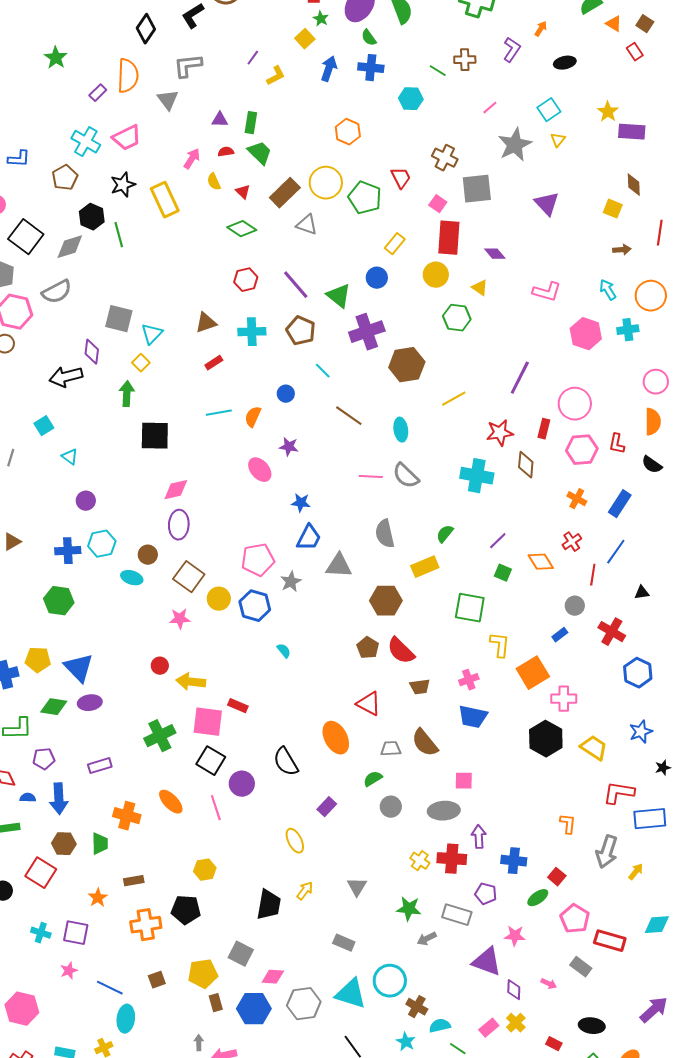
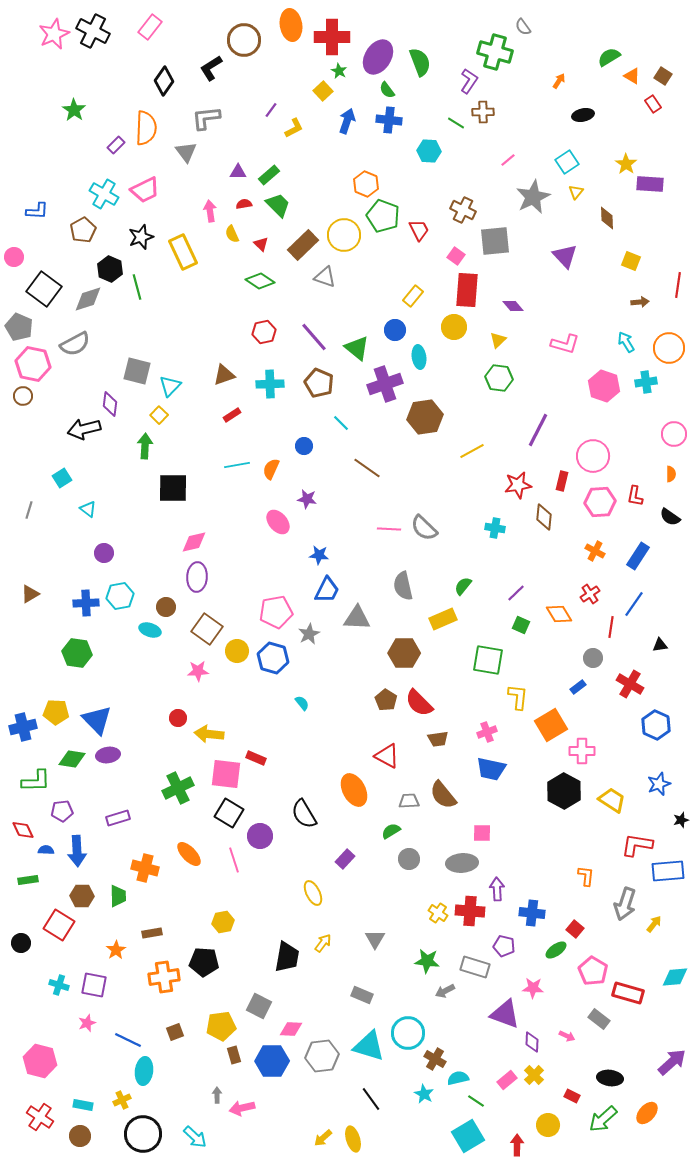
purple L-shape: (512, 50) -> (469, 81), moved
green rectangle: (251, 123) -> (269, 175), turned 40
pink arrow: (192, 159) -> (210, 211), turned -40
brown diamond: (634, 185) -> (607, 218), moved
green pentagon: (365, 198) -> (383, 216), moved
yellow triangle: (480, 288) -> (498, 340), turned 42
green hexagon: (457, 318) -> (499, 378), moved
orange semicircle: (653, 422) -> (671, 474), size x0.6
cyan ellipse: (401, 430) -> (419, 357), moved
cyan cross: (477, 476) -> (495, 528), size x0.6

